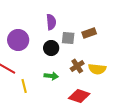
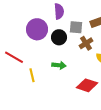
purple circle: (18, 40) -> (37, 29), moved
brown cross: (77, 66) -> (86, 43), moved

